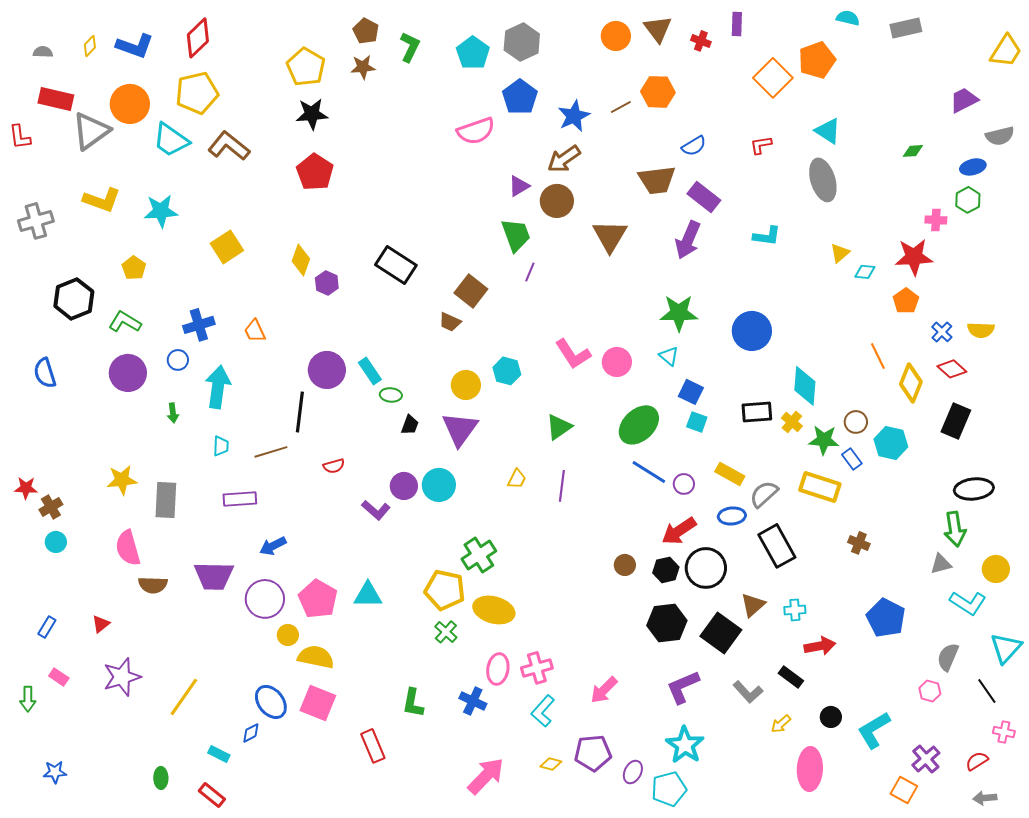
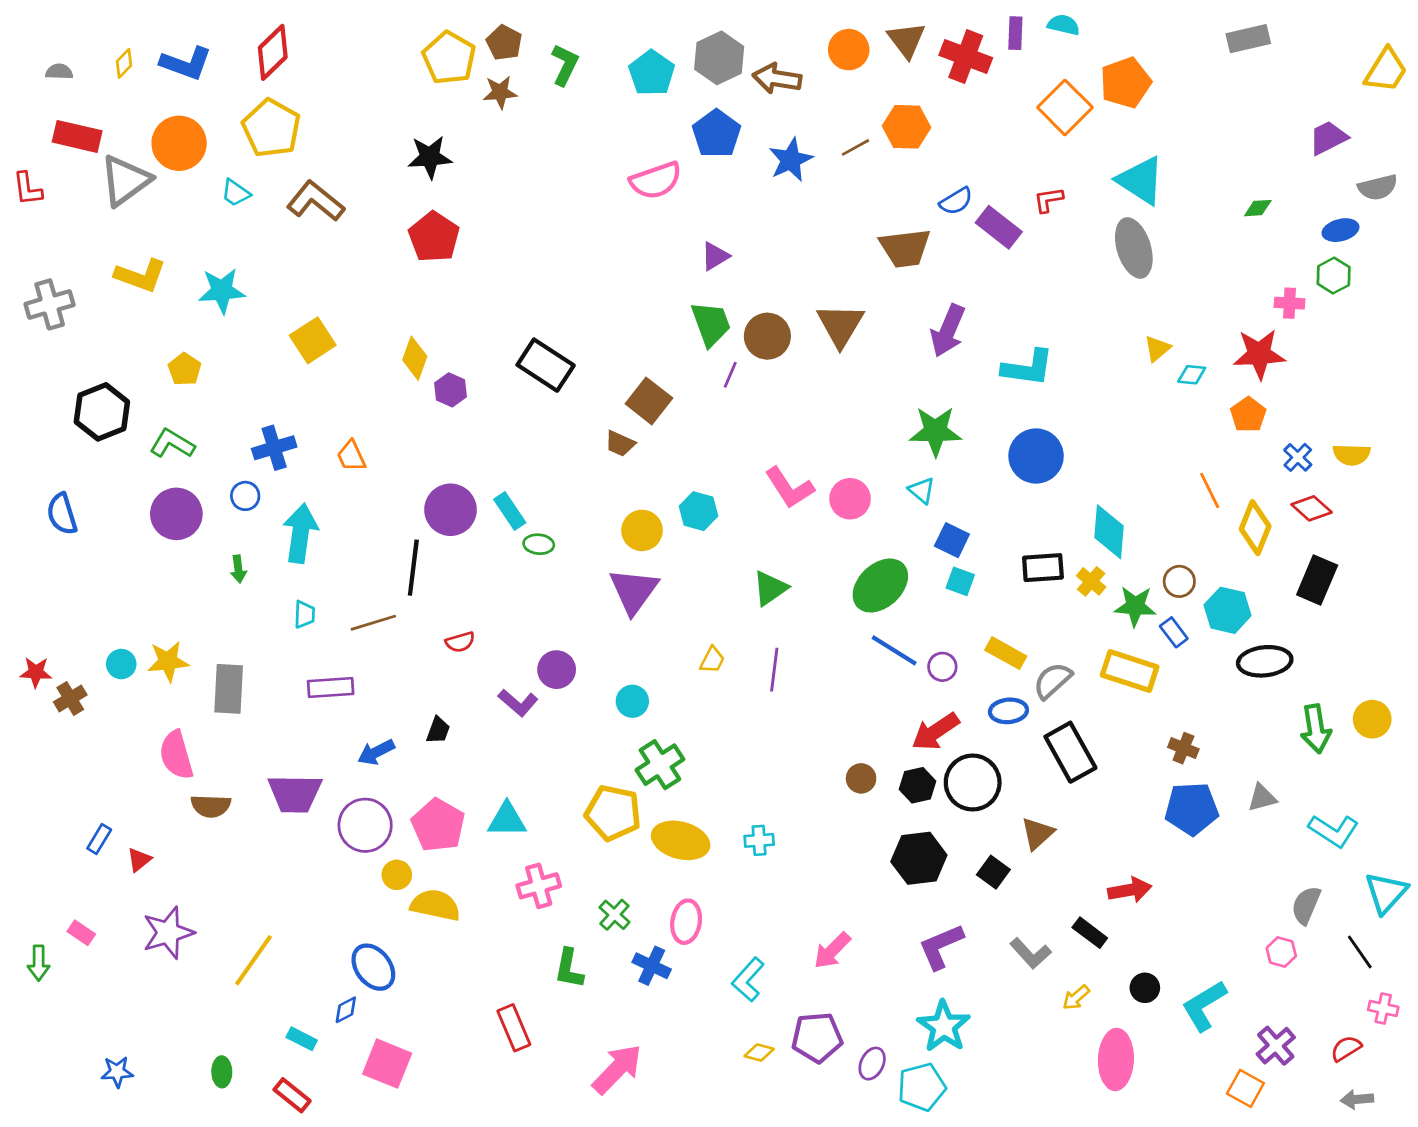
cyan semicircle: (848, 18) -> (1064, 25), moved
red cross: (701, 41) -> (966, 56), size x1.8
yellow pentagon: (306, 67) -> (449, 58), moved
yellow pentagon: (197, 93) -> (271, 128), turned -30
cyan triangle: (828, 131) -> (1141, 180), size x1.4
cyan trapezoid: (171, 140) -> (236, 193), size x0.6
brown arrow: (564, 159) -> (777, 79), moved, turned 44
purple rectangle: (704, 197) -> (999, 227), moved
brown circle: (557, 201) -> (767, 336), moved
cyan L-shape: (767, 236) -> (1028, 368), moved, size x1.4
black trapezoid: (410, 425) -> (438, 730), moved
cyan circle: (439, 485) -> (632, 701), moved, size x0.7
black ellipse: (974, 489) -> (1265, 661), moved
cyan circle: (56, 542) -> (121, 664), moved
gray triangle: (941, 564) -> (1262, 798), moved
yellow circle: (996, 569) -> (1372, 719), moved
cyan cross: (795, 610) -> (759, 840), moved
blue pentagon: (886, 618) -> (1192, 809), moved, turned -30
blue rectangle: (47, 627) -> (99, 839), moved
green cross: (446, 632) -> (614, 915), moved
black square: (721, 633) -> (993, 872), size x0.6
pink cross: (537, 668) -> (539, 886), moved
pink square: (318, 703) -> (387, 1064), moved
blue star: (55, 772) -> (117, 1072), moved
pink arrow: (486, 776) -> (617, 1069), moved

